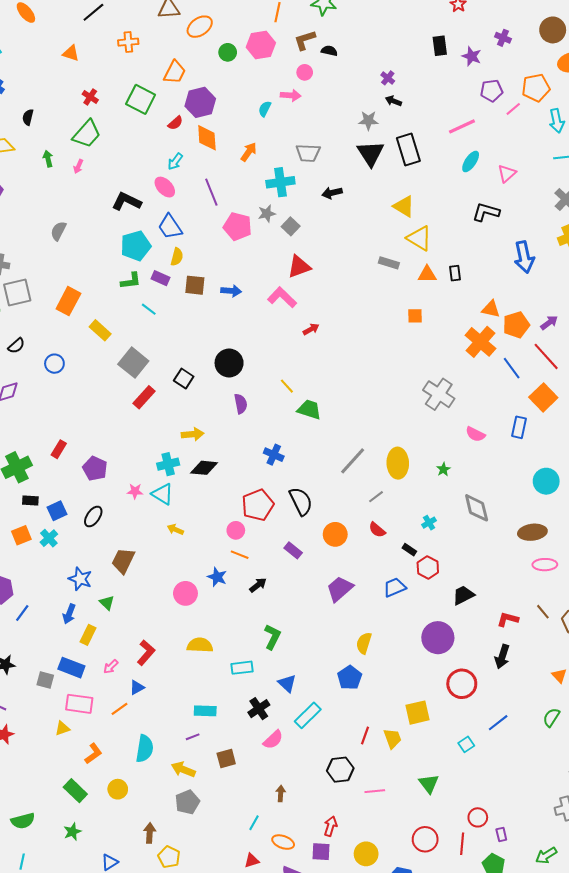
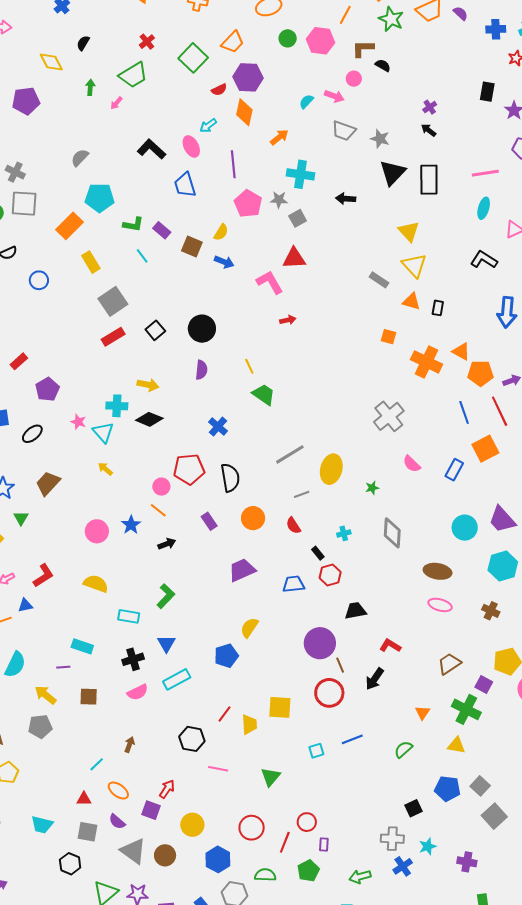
gray star: (368, 120) -> (380, 139), moved
gray trapezoid: (308, 153) -> (344, 131), moved
cyan ellipse: (471, 161) -> (484, 208), turned -35
cyan pentagon: (136, 246) -> (100, 198), moved
yellow semicircle: (177, 257) -> (221, 232), moved
orange cross: (480, 342) -> (426, 362), moved, turned -32
brown line: (543, 612) -> (340, 665), moved

